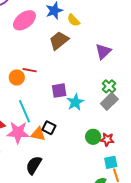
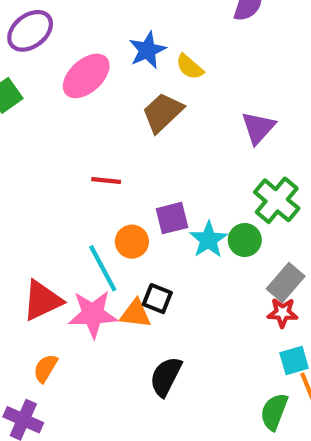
orange circle: (17, 77) -> (132, 242), moved
green cross: (109, 86) -> (277, 200), size x1.5
gray rectangle: (109, 101) -> (286, 282), moved
green circle: (93, 137) -> (245, 240), moved
black semicircle: (34, 165) -> (166, 377), moved

